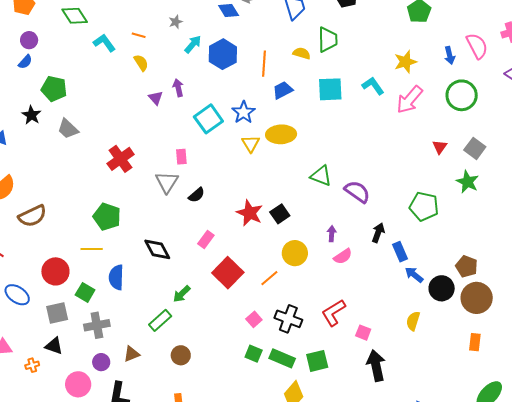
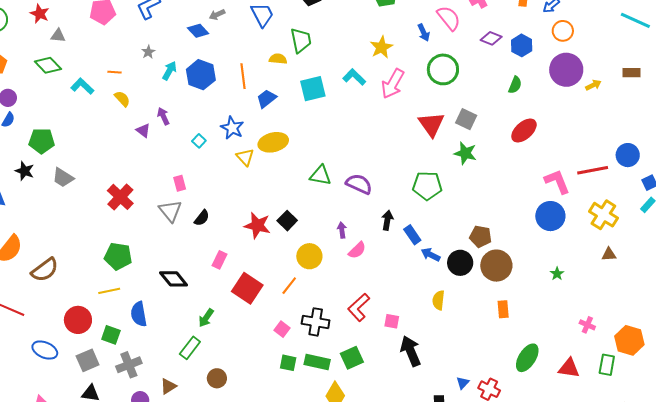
cyan square: (208, 119) -> (199, 141), size x0.5
red triangle: (440, 147) -> (431, 124), size x1.8

